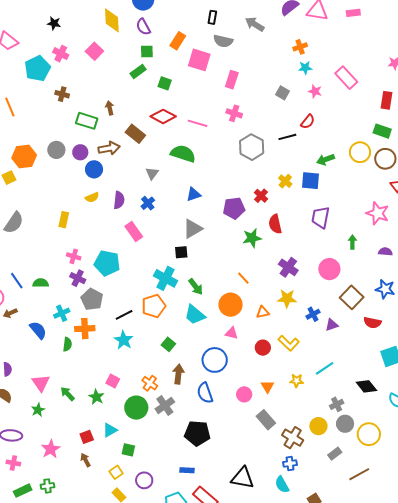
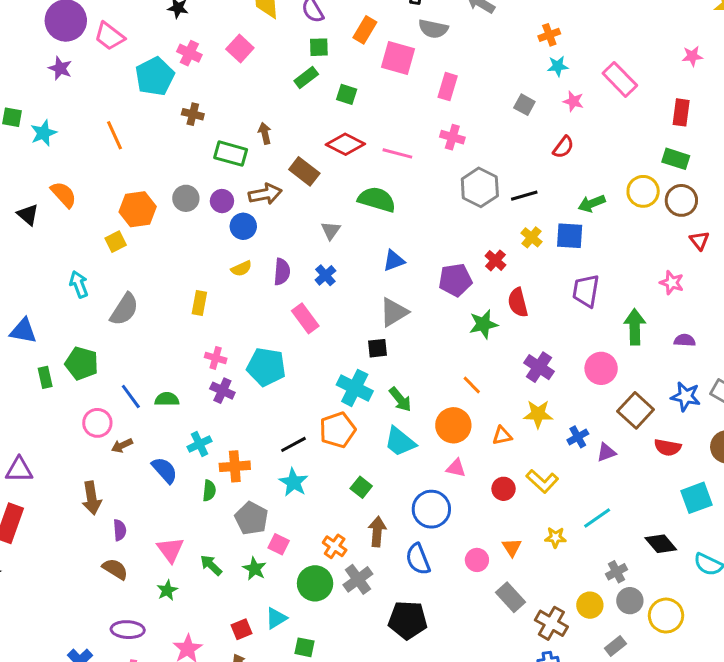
black line: (287, 137) -> (524, 196), moved
pink star: (378, 213) -> (672, 283), size x0.7
green arrow: (352, 242) -> (635, 327), size x1.6
gray pentagon: (92, 299) -> (251, 518), moved

